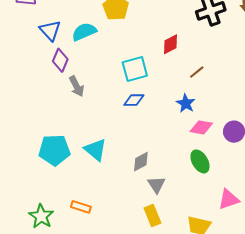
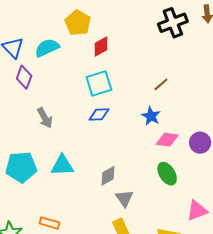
red diamond: (171, 44) -> (101, 47), moved
gray arrow: (77, 86) -> (45, 118), moved
cyan triangle: (96, 150) -> (62, 165), turned -40

